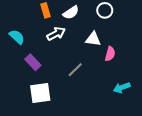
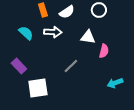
white arrow: (56, 34) -> (53, 32), turned 30
cyan semicircle: (17, 37) -> (26, 33), moved
purple rectangle: (33, 62) -> (19, 66), moved

